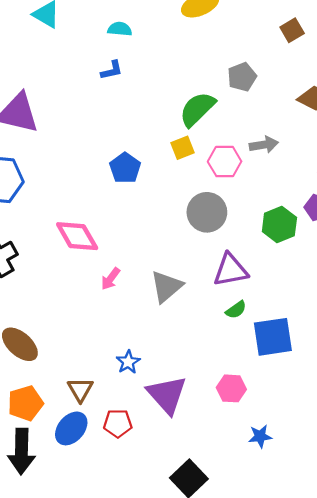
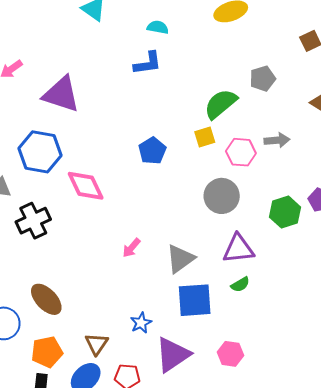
blue L-shape: (112, 70) -> (148, 63), size x1.4
pink diamond: (77, 236) -> (86, 186), moved
blue square: (273, 337) -> (195, 300), moved
purple triangle: (167, 395) -> (173, 355), turned 33

